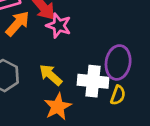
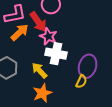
white cross: (93, 81) -> (56, 54), moved
yellow semicircle: (118, 95) -> (81, 81), moved

